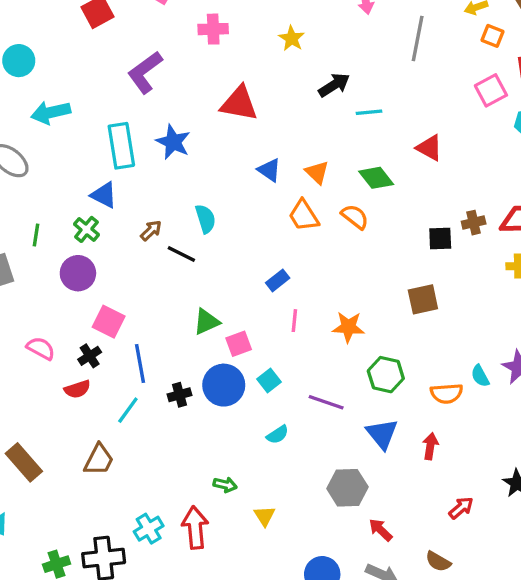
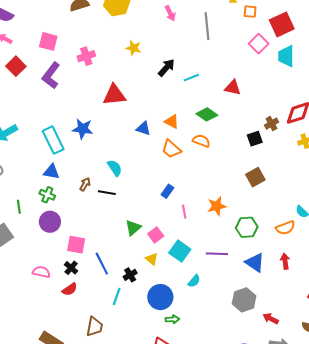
purple L-shape: (145, 72) -> (51, 75), moved
cyan square: (269, 381) -> (180, 251), size x1.5
blue circle: (224, 385) -> (160, 297), moved
cyan line: (128, 410) -> (117, 296), moved
yellow triangle: (265, 516) -> (152, 259), moved

